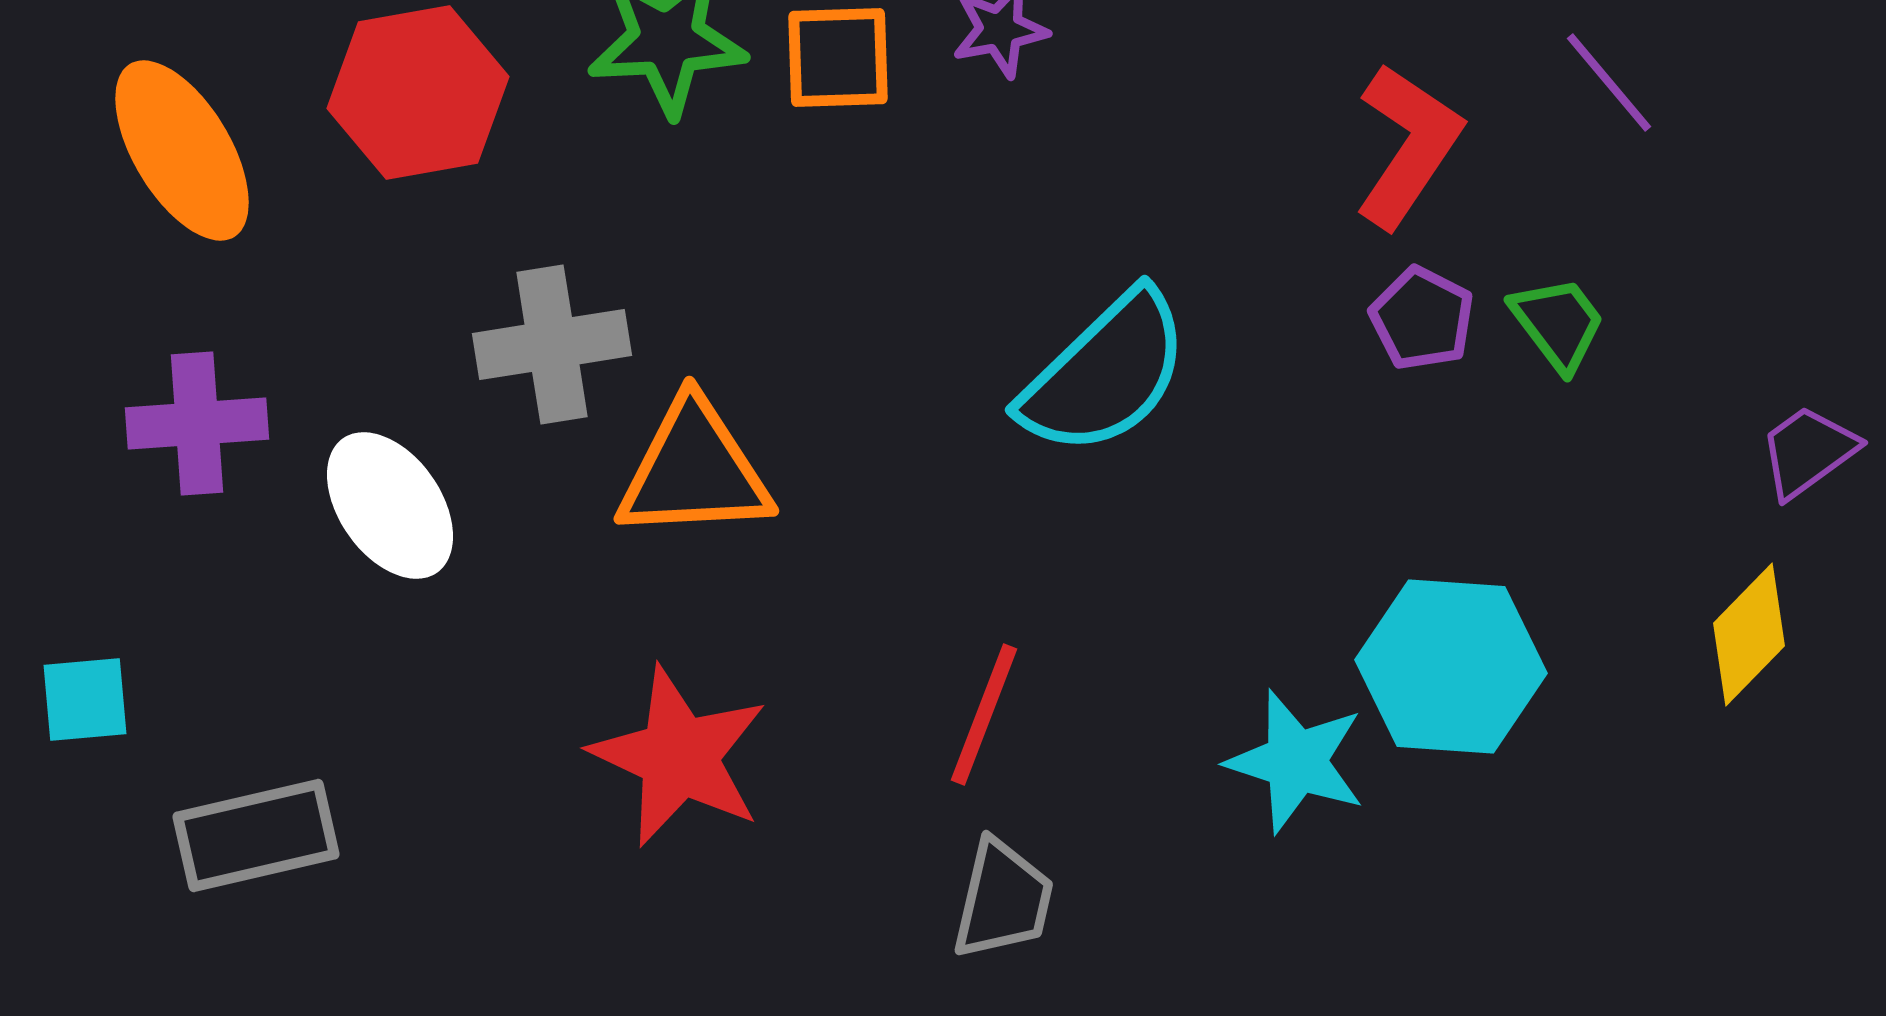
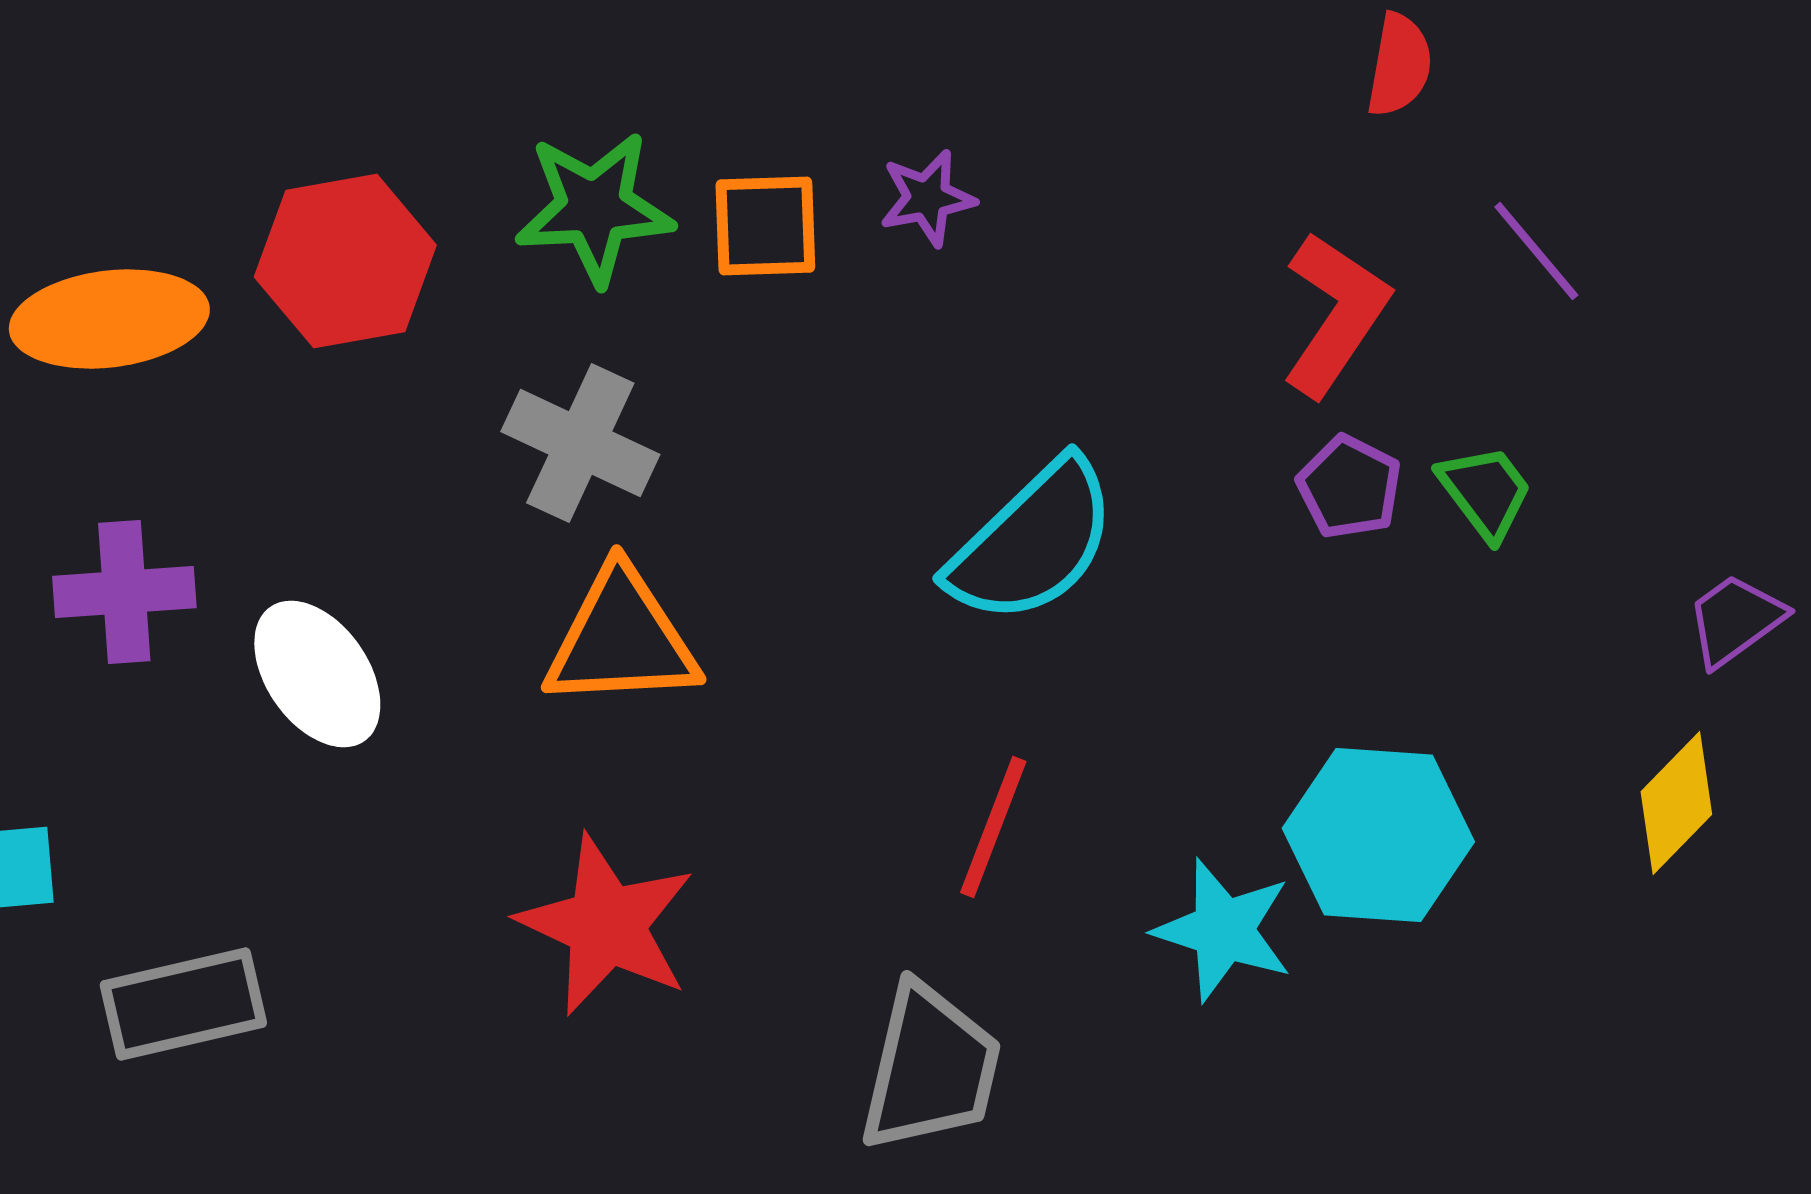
orange ellipse: (182, 150) -> (109, 319), turned -66
gray cross: (552, 344) -> (580, 443), moved, turned 34
red line: (984, 714) -> (993, 827), moved
gray trapezoid: (1003, 900) -> (930, 1068), size x1.4

